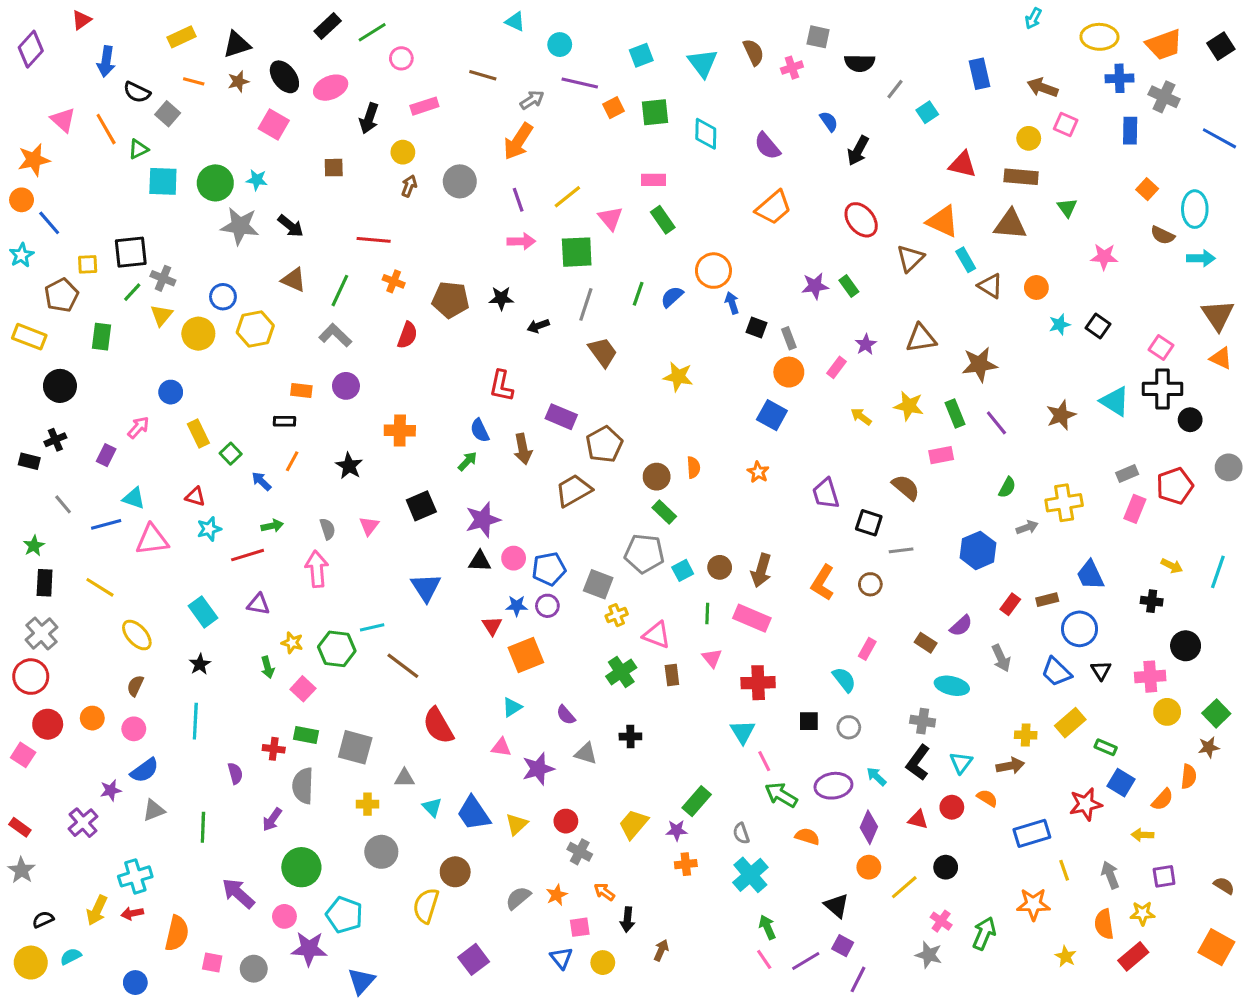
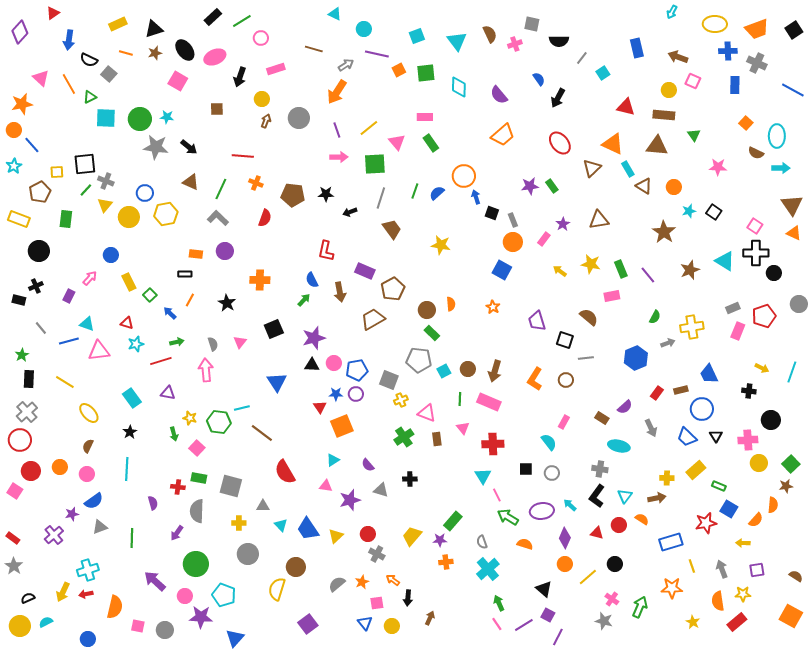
brown star: (980, 364) -> (664, 232), moved, turned -30

